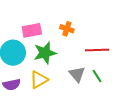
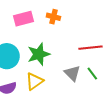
orange cross: (67, 29) -> (53, 17), moved
pink rectangle: (32, 30) -> (24, 19), moved

